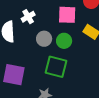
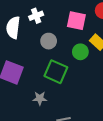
green circle: (64, 41) -> (80, 52), moved

